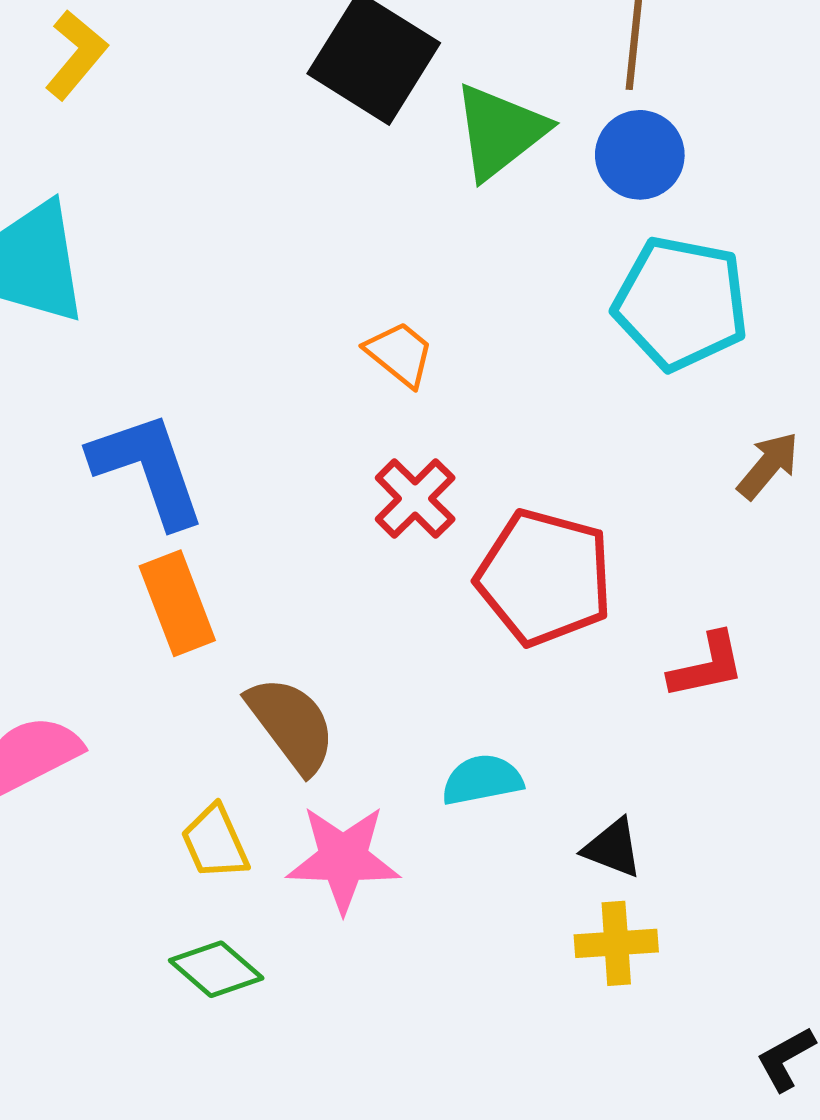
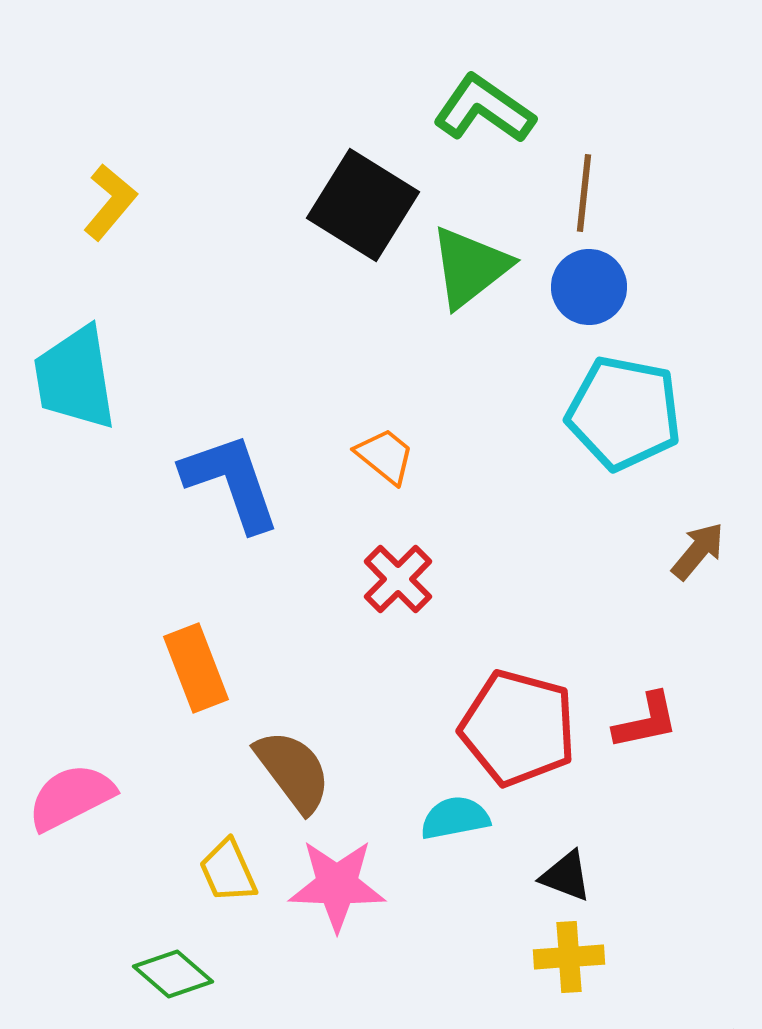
blue L-shape: (148, 469) -> (231, 482), moved
red pentagon: (544, 577) -> (518, 728), moved
green diamond: (216, 969) -> (173, 974), moved

